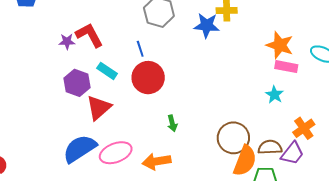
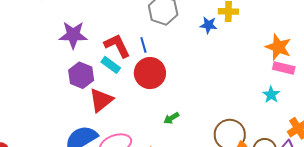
blue star: (207, 25) -> (209, 25), size x0.7
red L-shape: (89, 35) -> (117, 46), moved
purple star: (67, 41) -> (73, 35), size x1.8
green arrow: (172, 123) -> (171, 118), turned 70

